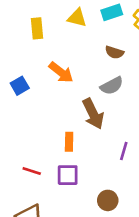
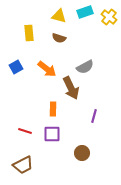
yellow rectangle: (37, 28) -> (29, 33), moved
brown semicircle: (114, 52) -> (59, 38), moved
orange arrow: (61, 72) -> (47, 69), moved

